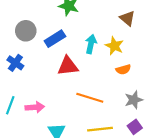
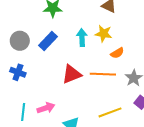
red triangle: (68, 66) -> (72, 74), moved
orange line: (90, 98) -> (103, 74), moved

